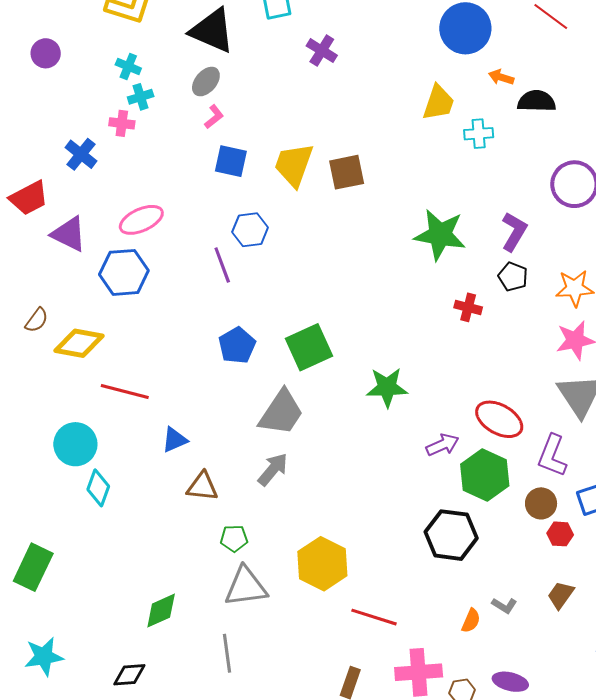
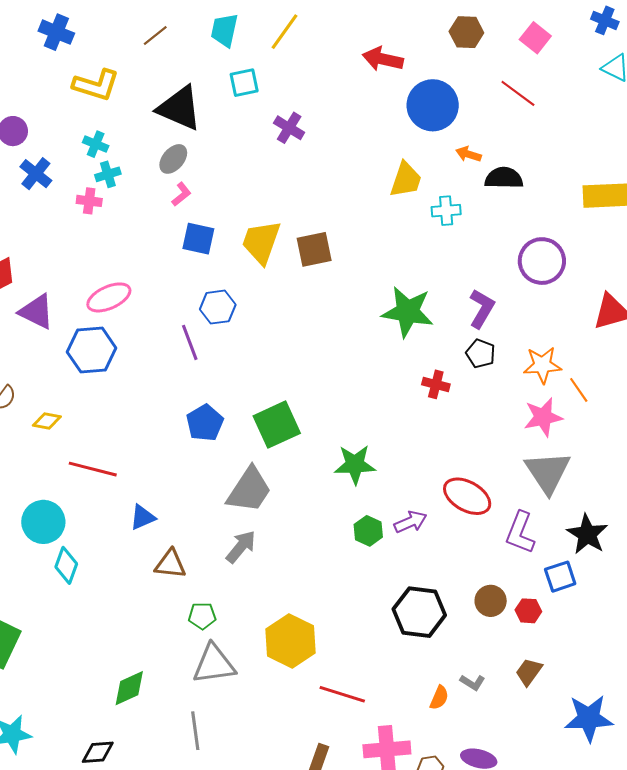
blue cross: (81, 154) -> (36, 174), moved
yellow diamond: (79, 343) -> (47, 421), size x0.6
green hexagon: (485, 475) -> (368, 531), moved, size x0.6
brown circle: (541, 503) -> (491, 601), moved

